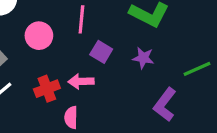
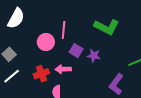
pink circle: (39, 36) -> (46, 42), moved
purple star: (143, 58) -> (94, 56), moved

